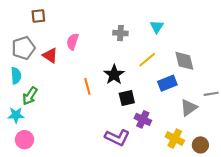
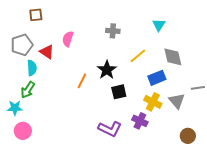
cyan triangle: (157, 27) -> (159, 25), moved
cyan semicircle: (16, 76) -> (32, 68), moved
orange line: (87, 86) -> (82, 81), turned 42
gray triangle: (189, 108) -> (177, 101), turned -36
purple cross: (143, 119) -> (140, 121), moved
yellow cross: (175, 139) -> (153, 102), moved

